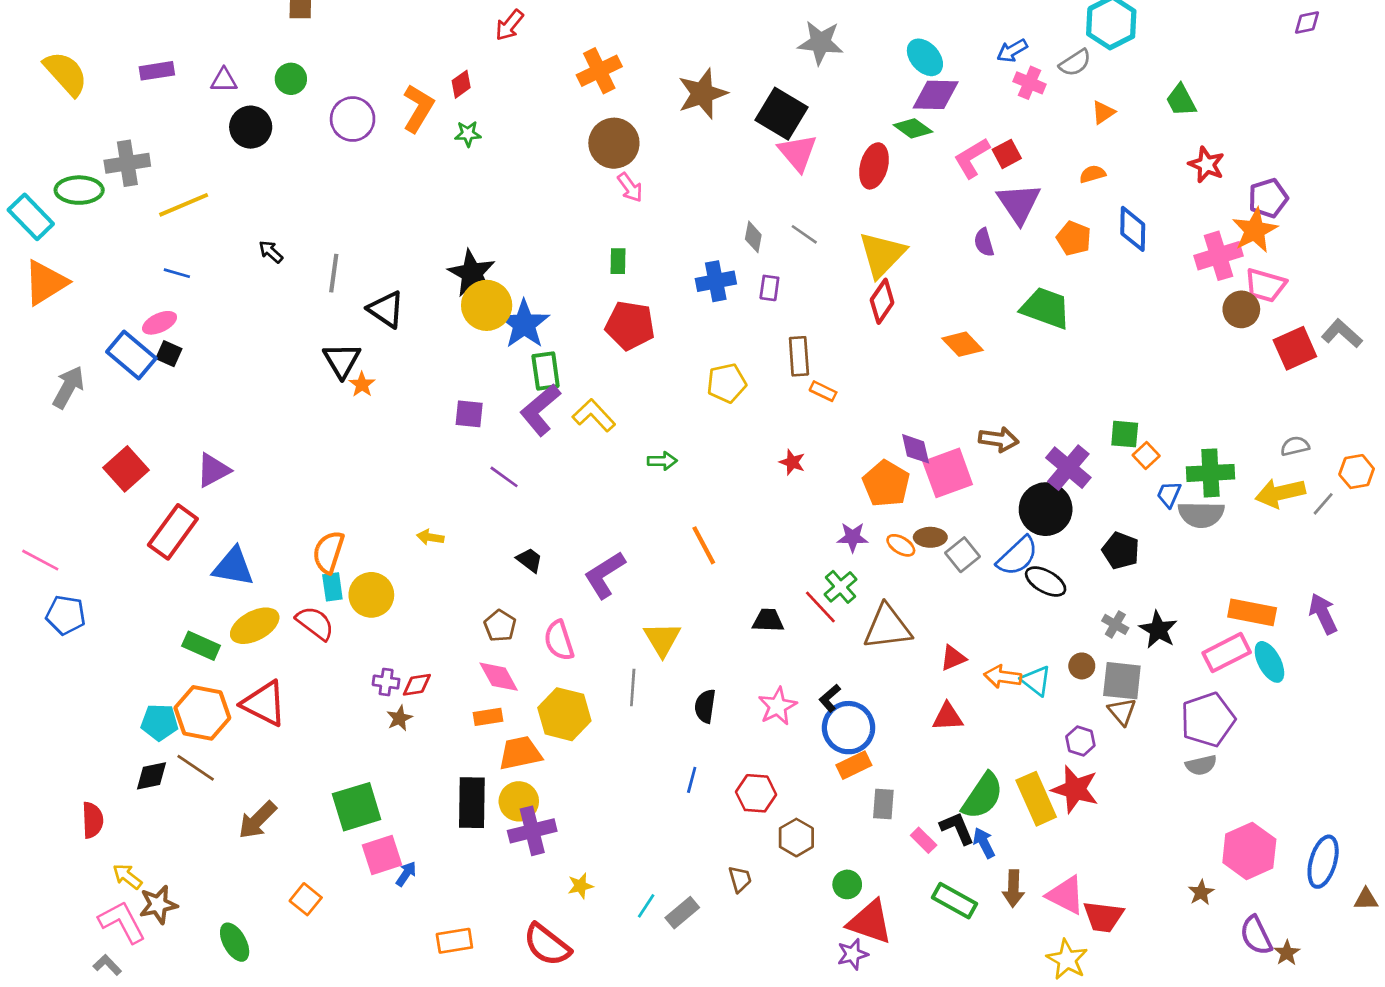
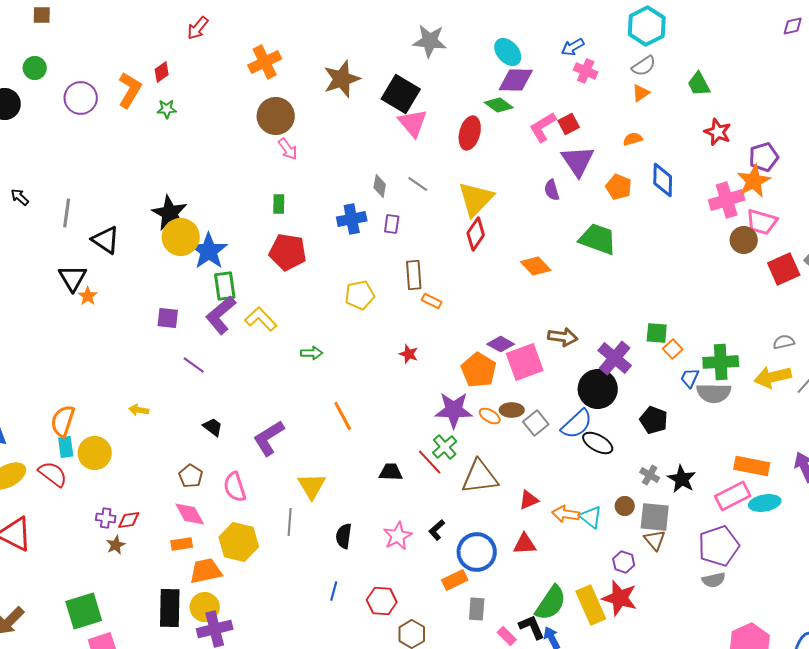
gray semicircle: (1075, 63) -> (644, 66), moved
purple diamond: (916, 449) -> (501, 344), turned -48
purple star: (853, 537) -> (454, 410), size x1.6
cyan ellipse: (1269, 662) -> (765, 503), turned -72
blue circle: (849, 728) -> (477, 552), moved

